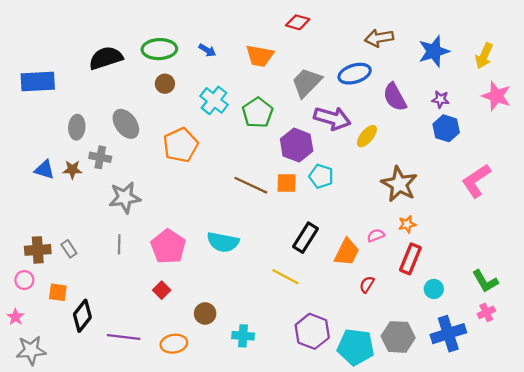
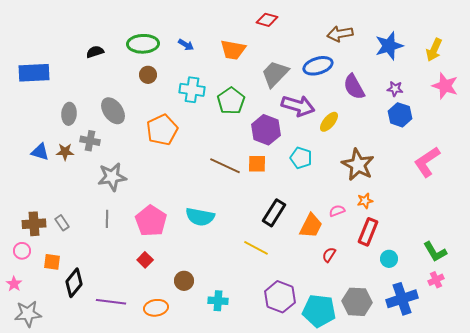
black semicircle: (106, 58) -> (95, 52), size x0.6
cyan cross: (214, 100) -> (192, 90), turned -30
cyan pentagon: (321, 176) -> (301, 158), moved

